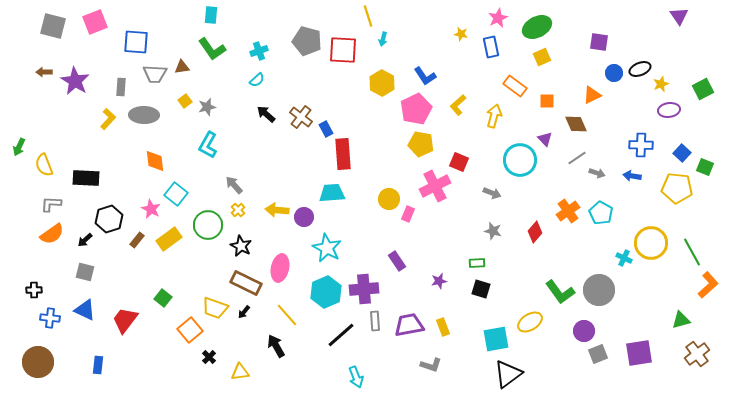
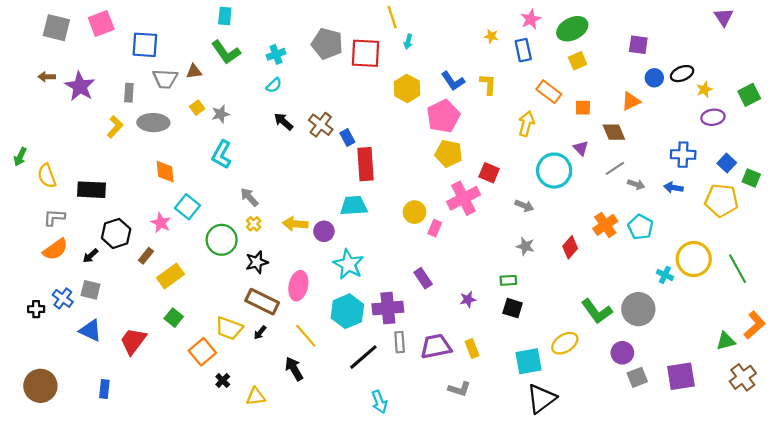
yellow L-shape: (458, 105) -> (488, 84), moved, turned 135
yellow rectangle: (169, 239) -> (170, 276), moved
black star: (241, 246) -> (257, 262), turned 30
orange L-shape: (708, 285) -> (755, 325), moved
blue cross: (50, 318) -> (63, 298), moved, turned 30

